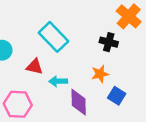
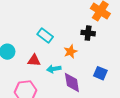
cyan rectangle: (53, 37) -> (45, 35), size x0.7
orange star: (100, 74) -> (70, 52), moved

